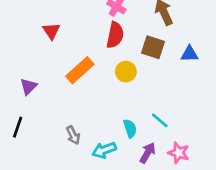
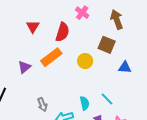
red semicircle: (115, 35) -> (62, 32), moved
blue triangle: (190, 54) -> (125, 67), moved
purple triangle: (28, 86) -> (24, 67), moved

